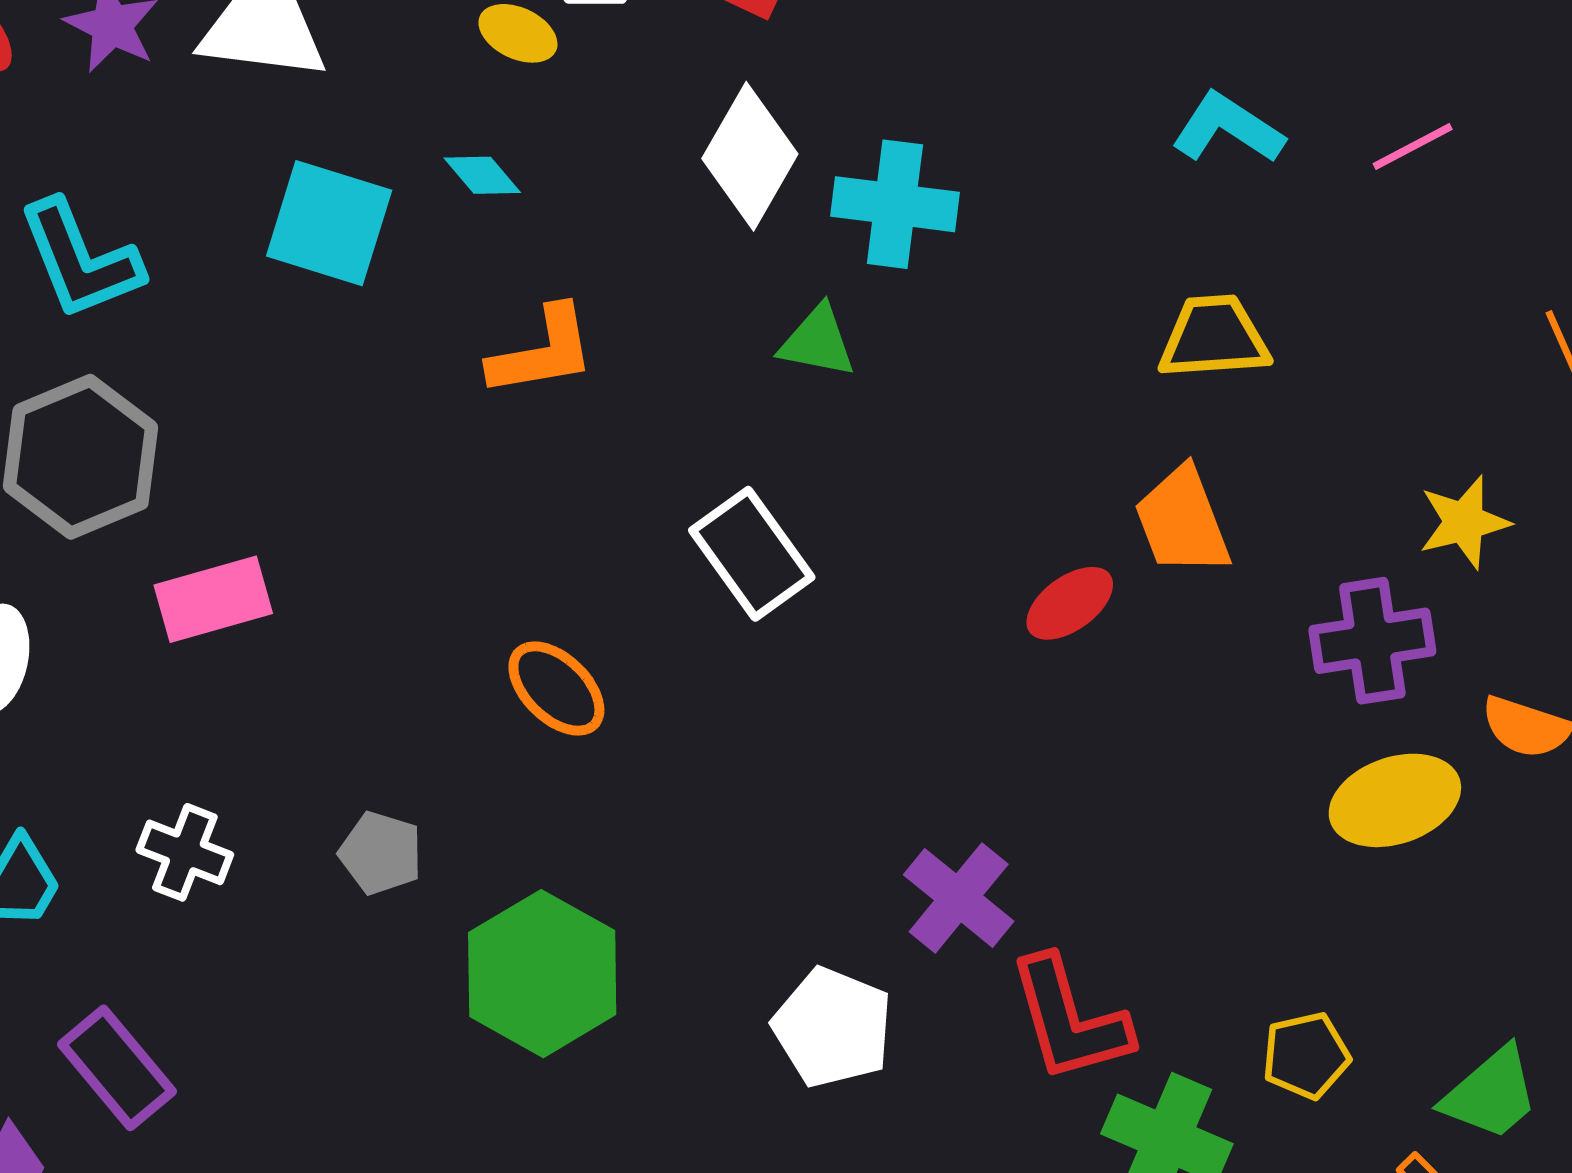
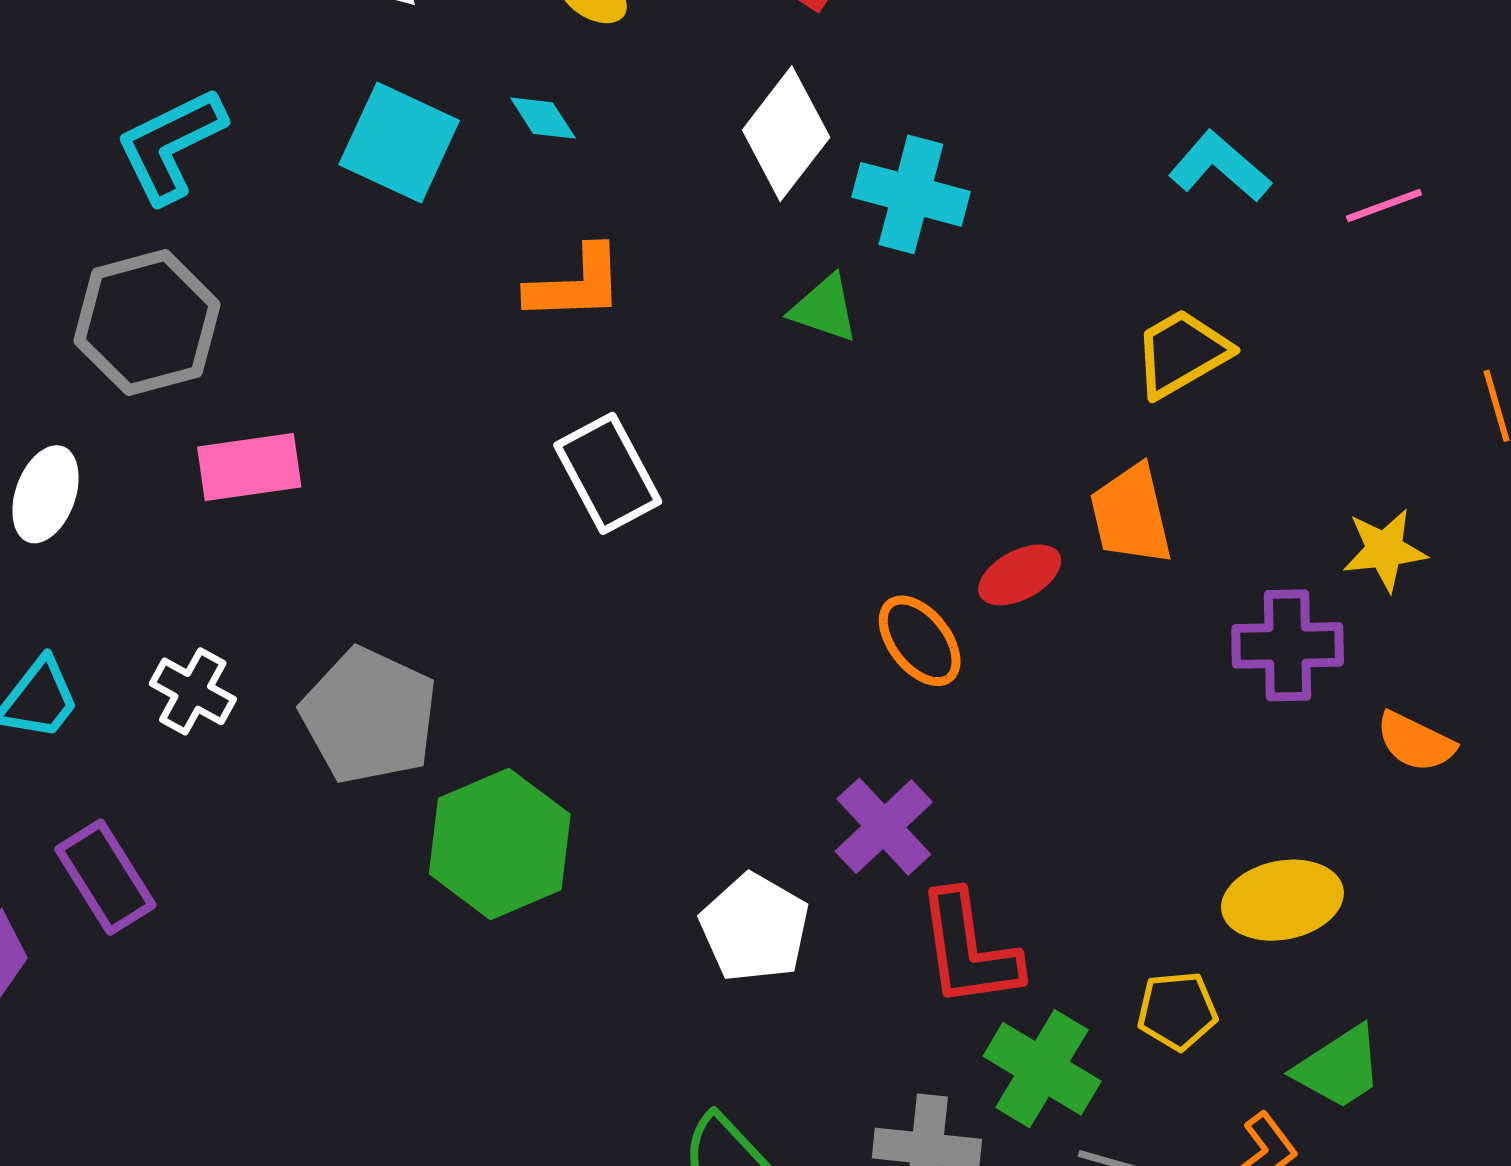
cyan L-shape: (80, 260) -> (171, 145), turned 78
yellow trapezoid: (1214, 337) -> (1182, 353), turned -34
white rectangle: (752, 554) -> (608, 473), moved
orange ellipse: (556, 689) -> (920, 641), moved
yellow ellipse: (1395, 800) -> (1282, 900), moved
gray pentagon: (381, 853) -> (369, 716), size x1.8

